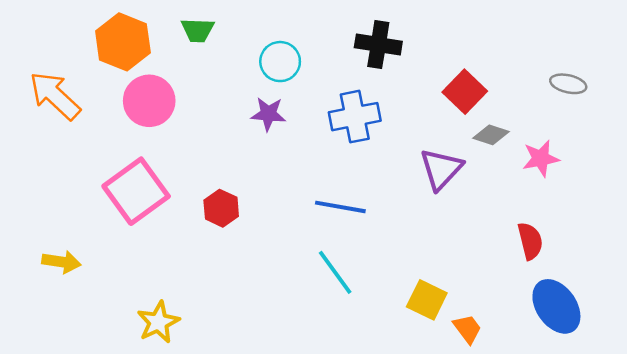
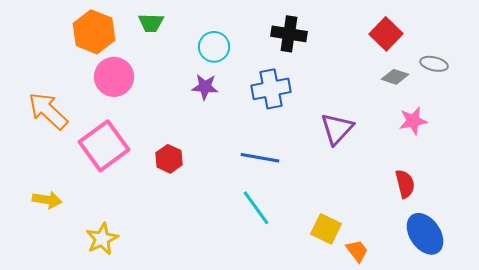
red square: (465, 92) -> (386, 34), moved
orange arrow: (55, 96) -> (48, 111), moved
gray diamond: (491, 135) -> (395, 77), moved
yellow star: (158, 322) -> (102, 239), moved

